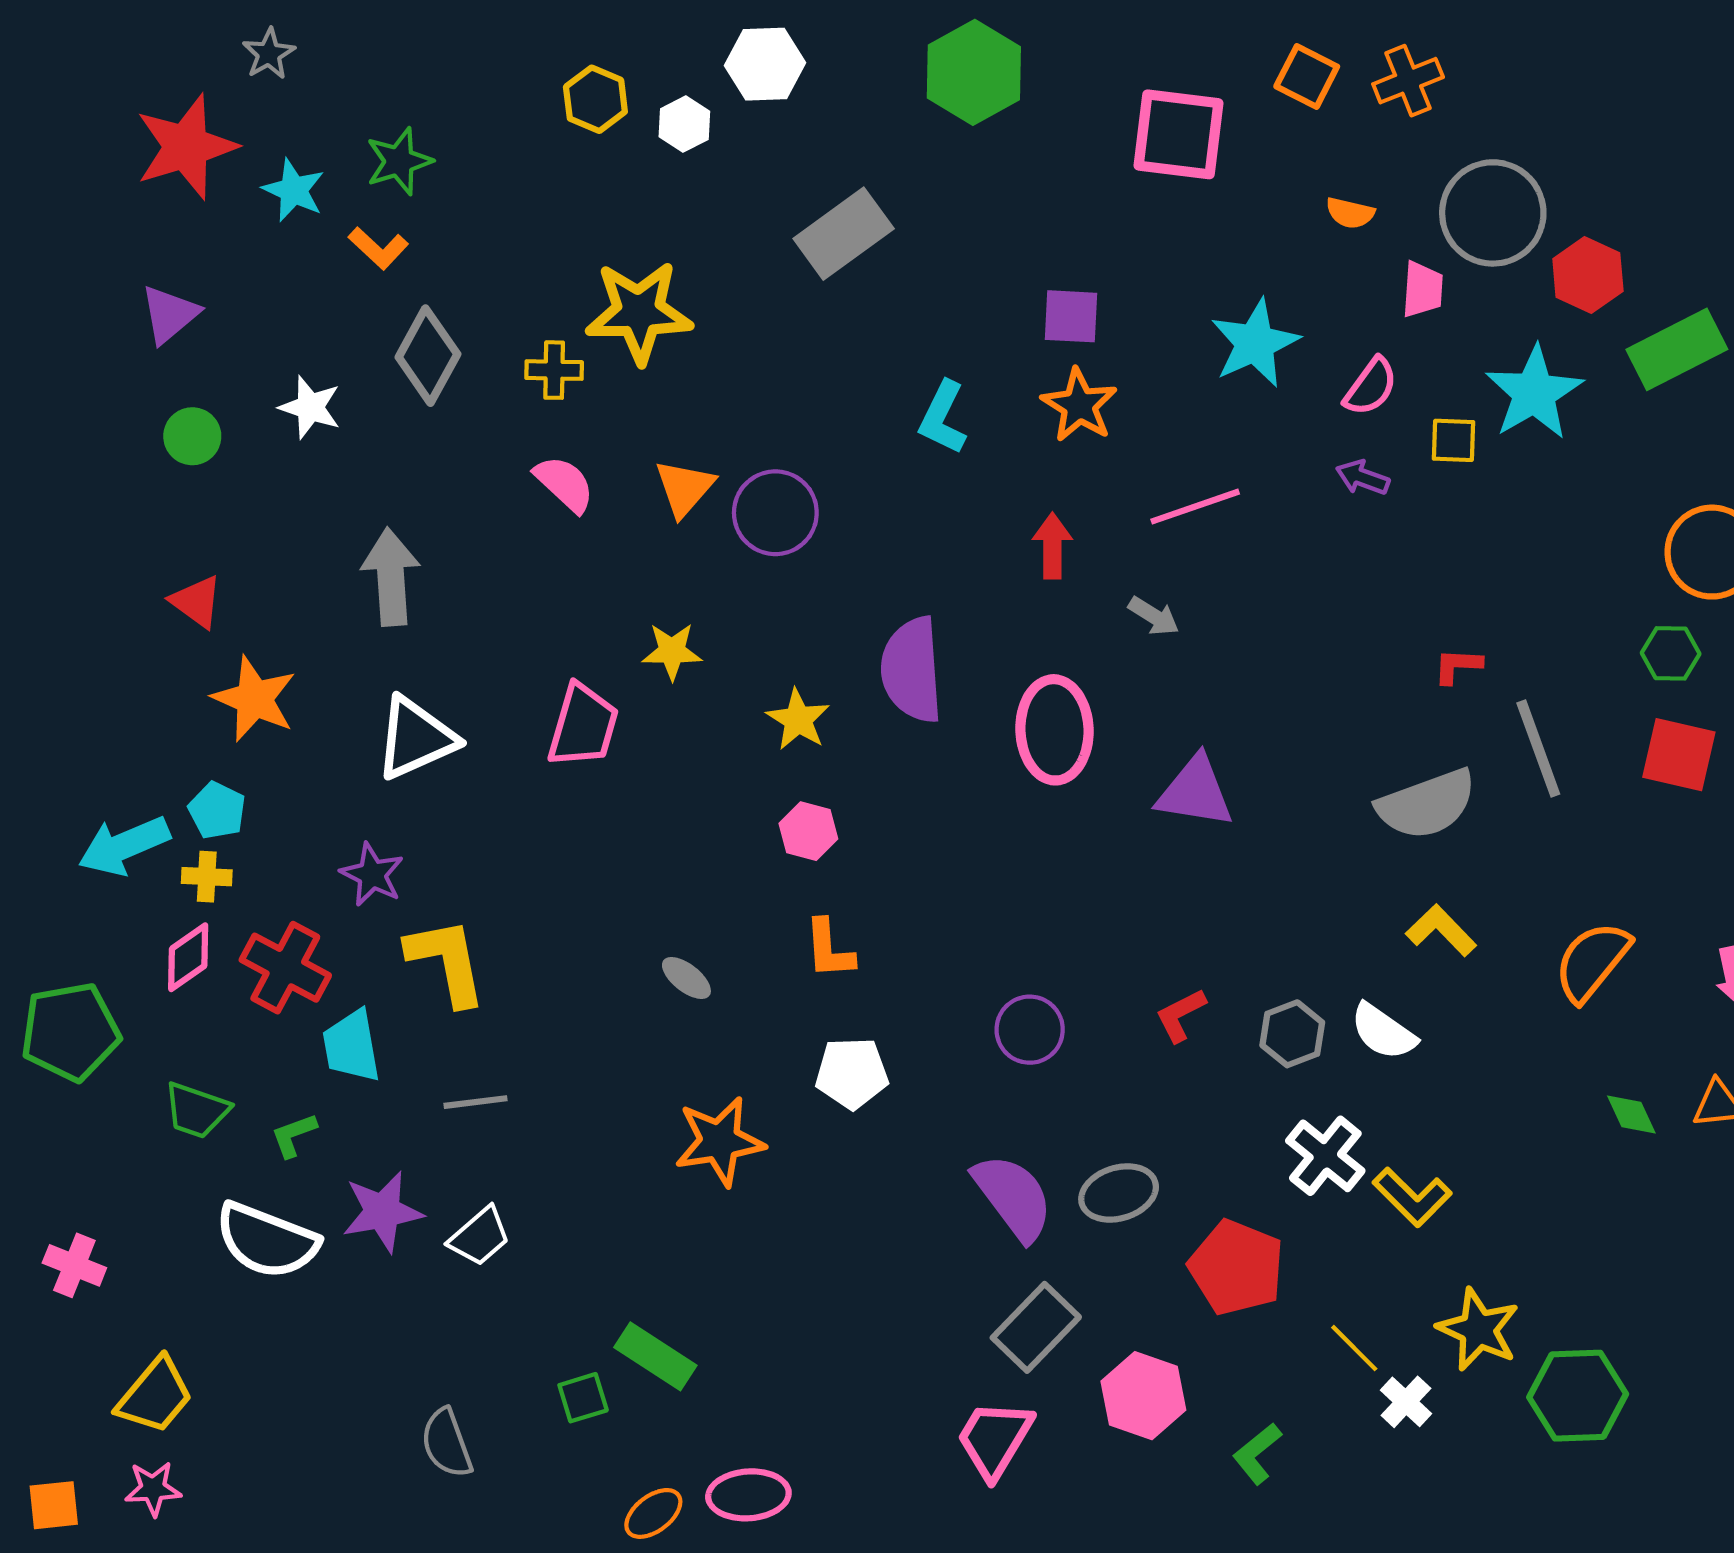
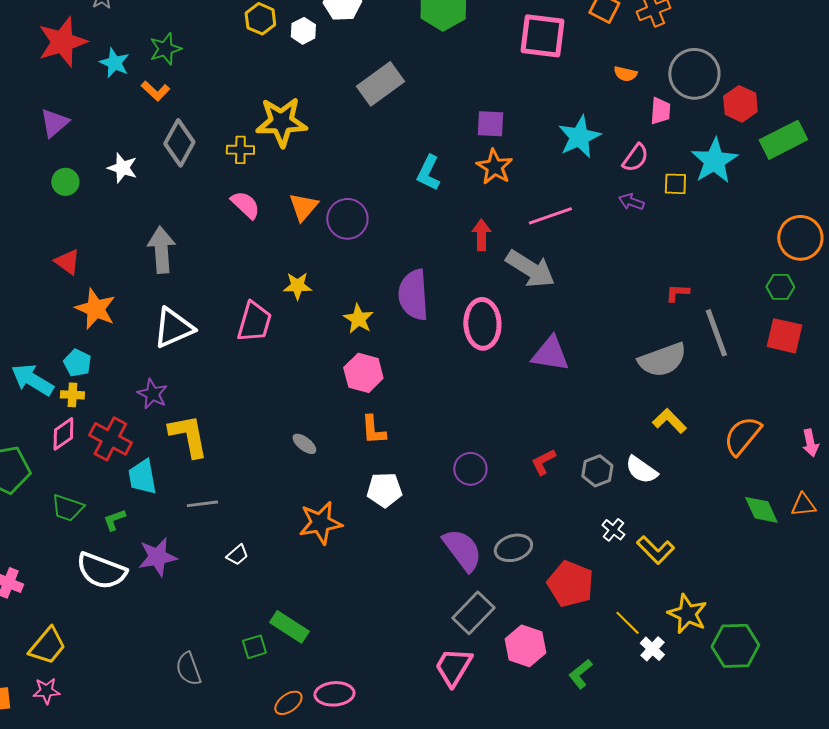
gray arrow: (1154, 616) -> (530, 269), size x2.0
pink hexagon: (808, 831) -> (363, 373), size x1.4
cyan arrow: (124, 846) -> (32, 380), turned 54
green diamond: (1631, 1114) -> (761, 510), size x1.4
white cross: (1325, 1156) -> (613, 530), size x0.6
white trapezoid: (480, 1236) -> (237, 555), moved, size x0.7

